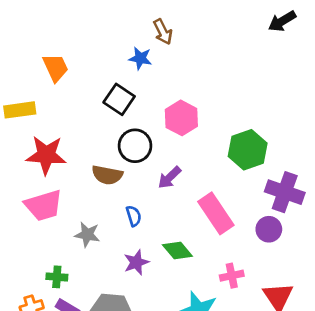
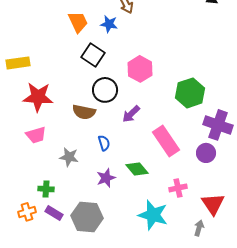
orange trapezoid: (55, 68) -> (78, 22), moved
pink trapezoid: (44, 205) -> (36, 135), size x0.7

